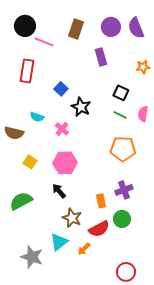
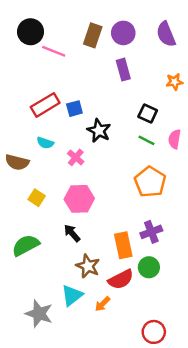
purple circle: (111, 27) -> (123, 33), moved
red rectangle: (27, 71) -> (45, 105), moved, turned 50
blue square: (61, 89) -> (74, 109), turned 32
orange pentagon: (123, 149) -> (150, 182), turned 30
orange rectangle: (101, 201) -> (123, 245), size x1.5

